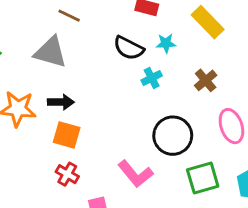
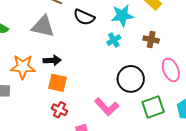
cyan star: (166, 43) -> (122, 16), size x1.6
black semicircle: (129, 48) -> (84, 17), moved
brown cross: (206, 80) -> (151, 40), turned -35

